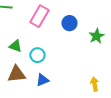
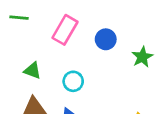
cyan circle: (37, 55) -> (73, 81), moved

